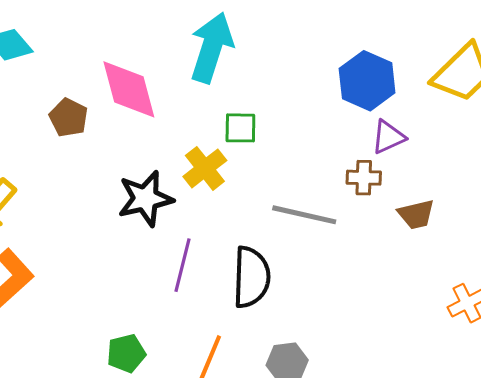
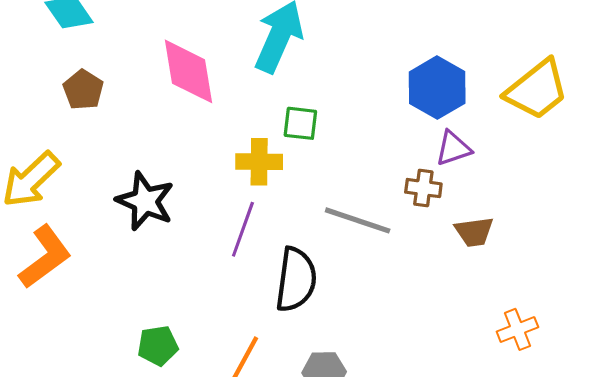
brown pentagon: (69, 118) -> (83, 90), moved
yellow cross: (205, 168) -> (259, 162), turned 33
black star: (145, 199) -> (145, 201), moved, turned 30
purple line: (183, 265) -> (243, 229), moved

